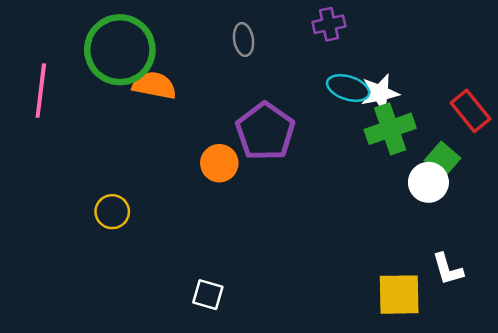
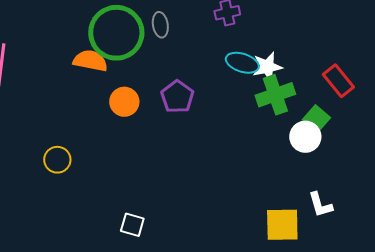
green circle: (120, 50) -> (116, 33), moved
purple pentagon: (265, 131) -> (177, 97), size x0.7
orange circle: (219, 163) -> (124, 102), moved

